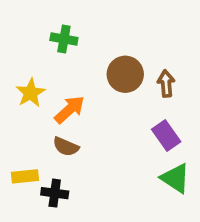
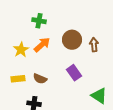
orange arrow: (70, 110) -> (42, 45), moved
purple rectangle: (166, 136) -> (74, 73), moved
yellow rectangle: (25, 176) -> (18, 79), moved

